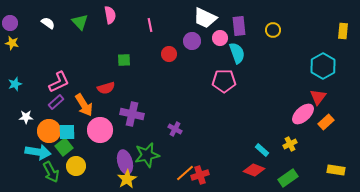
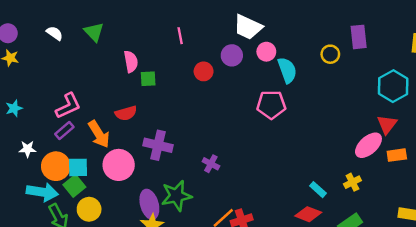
pink semicircle: (110, 15) -> (131, 62), moved
purple rectangle: (239, 26) -> (359, 37), moved
yellow circle: (273, 30) -> (330, 54), moved
orange rectangle: (326, 122) -> (397, 155), turned 35

